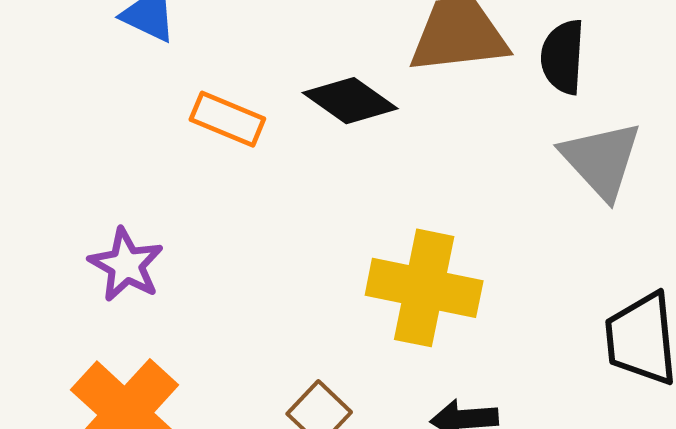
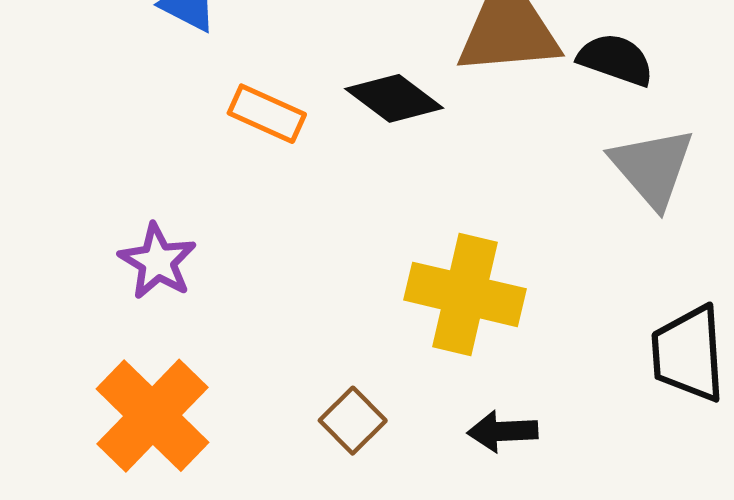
black semicircle: (563, 57) -> (616, 60), turned 104

